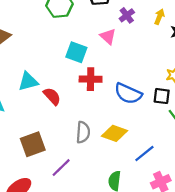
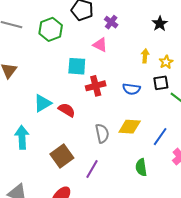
yellow arrow: (159, 17) -> (145, 56), moved
blue semicircle: (128, 94) -> (131, 89), size x0.7

